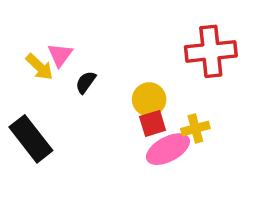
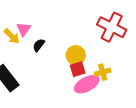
red cross: (211, 51) -> (112, 27), turned 32

